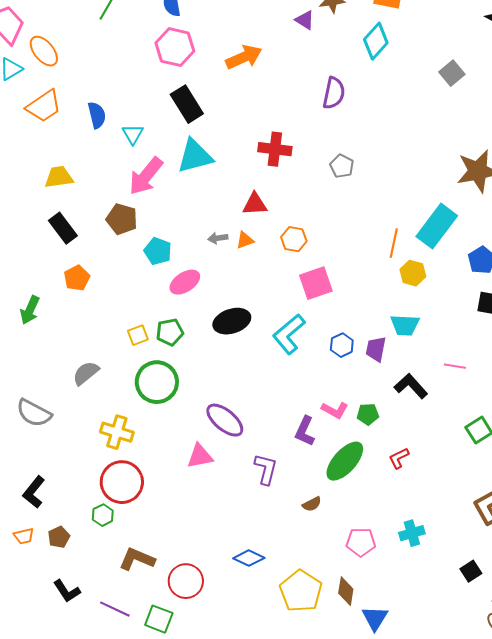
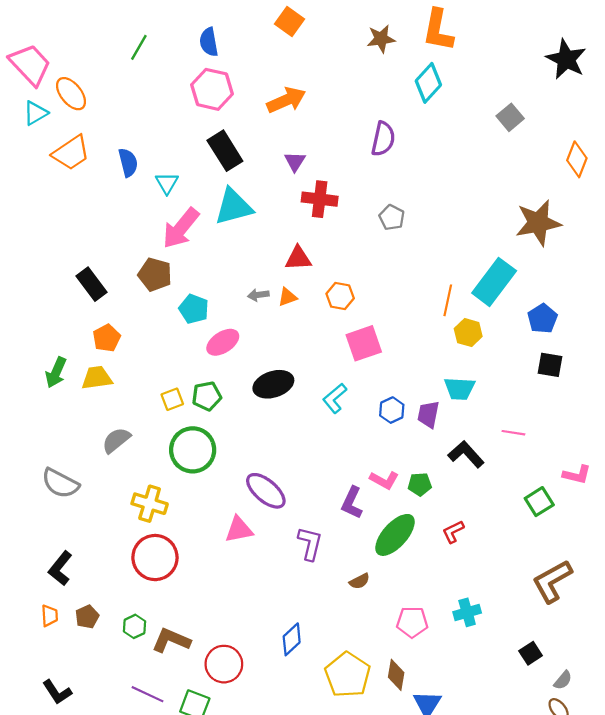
purple triangle: (305, 20) -> (295, 161), moved, turned 30
yellow trapezoid: (59, 177) -> (97, 378), moved
cyan L-shape: (289, 334) -> (335, 398), size x0.7
green hexagon: (103, 515) -> (135, 626), moved
orange trapezoid: (24, 536) -> (50, 616), turned -80
blue diamond: (249, 558) -> (292, 639), turned -68
black L-shape: (67, 591) -> (57, 692), moved

